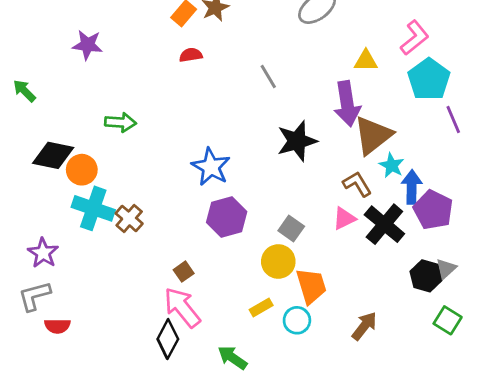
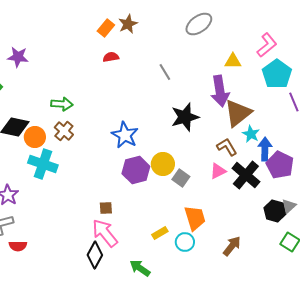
purple star: (88, 45) -> (18, 57), moved
brown cross: (129, 218) -> (64, 131), moved
yellow circle: (278, 261) -> (163, 164), moved
brown square: (184, 272) -> (106, 208), turned 32

